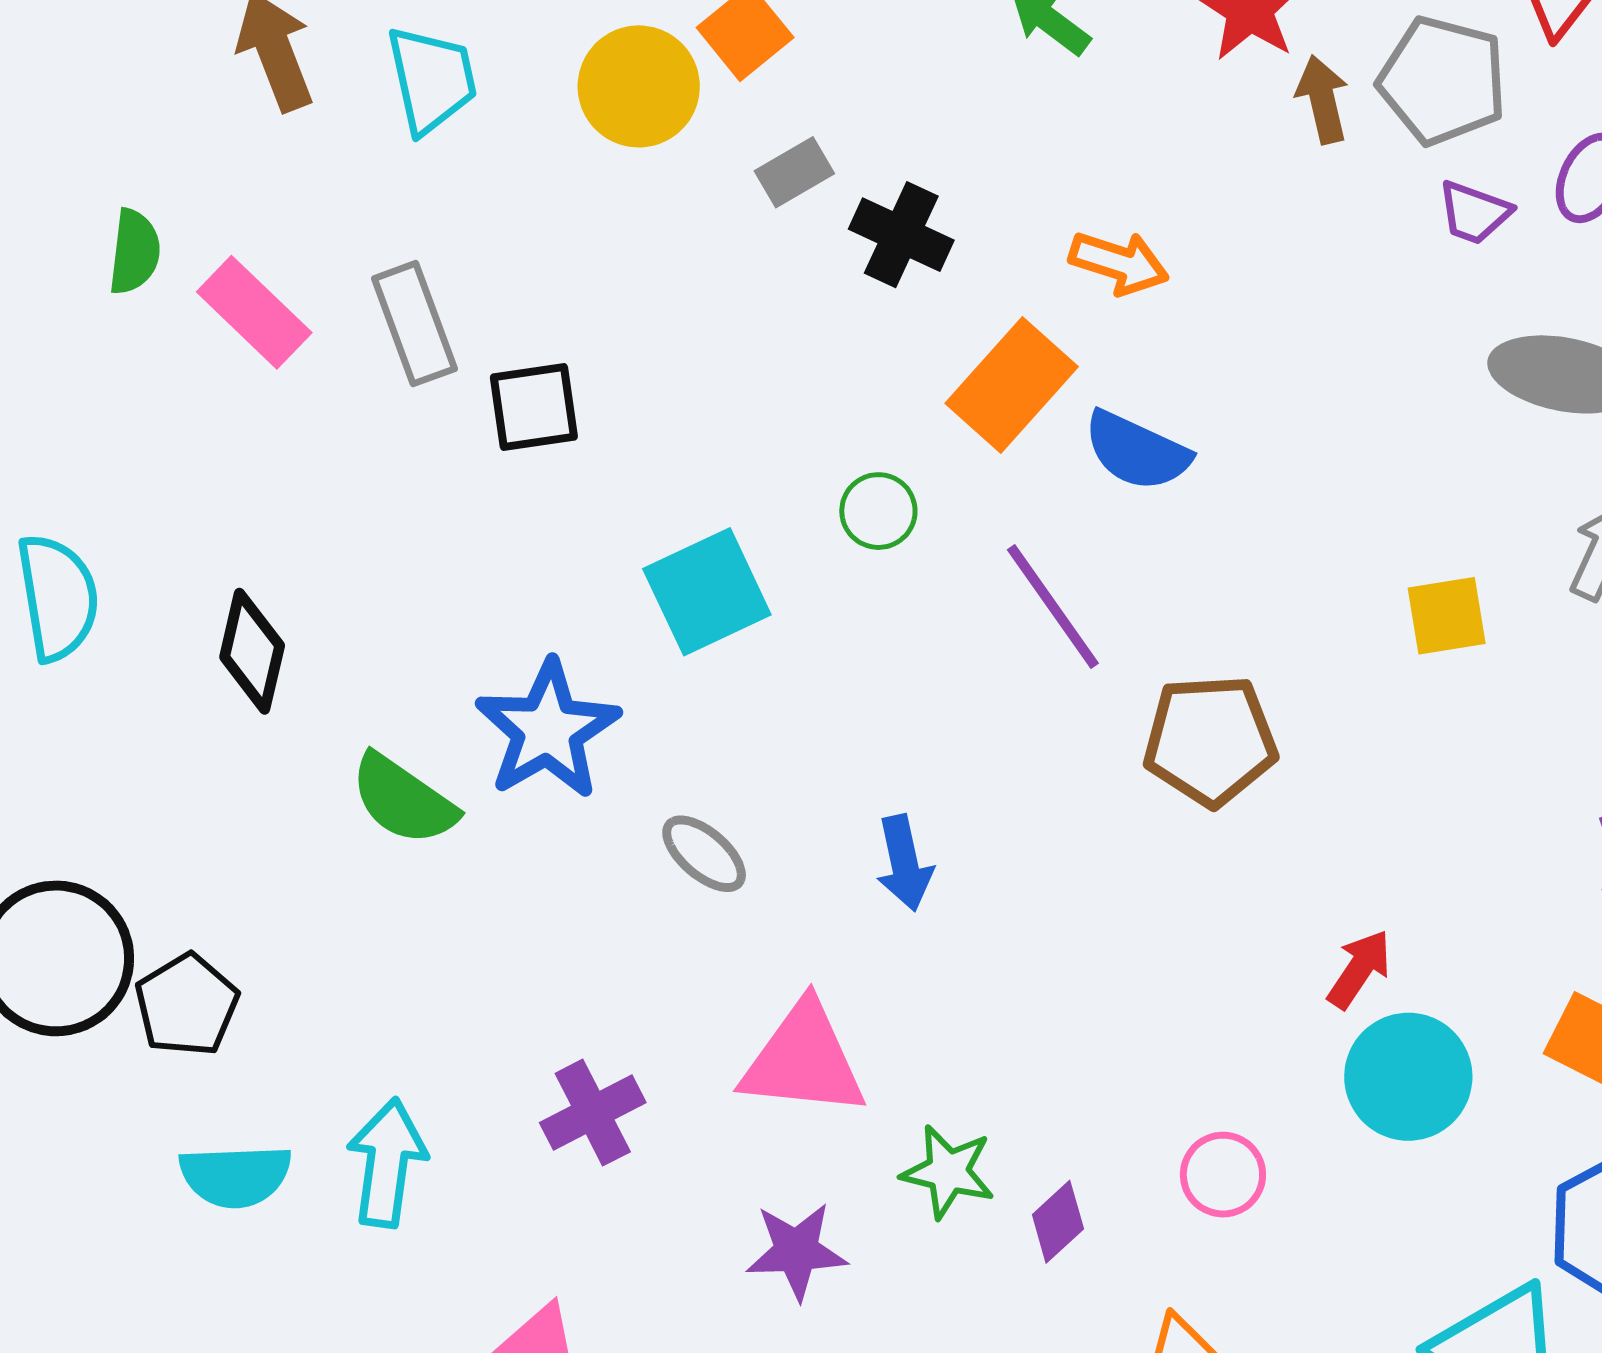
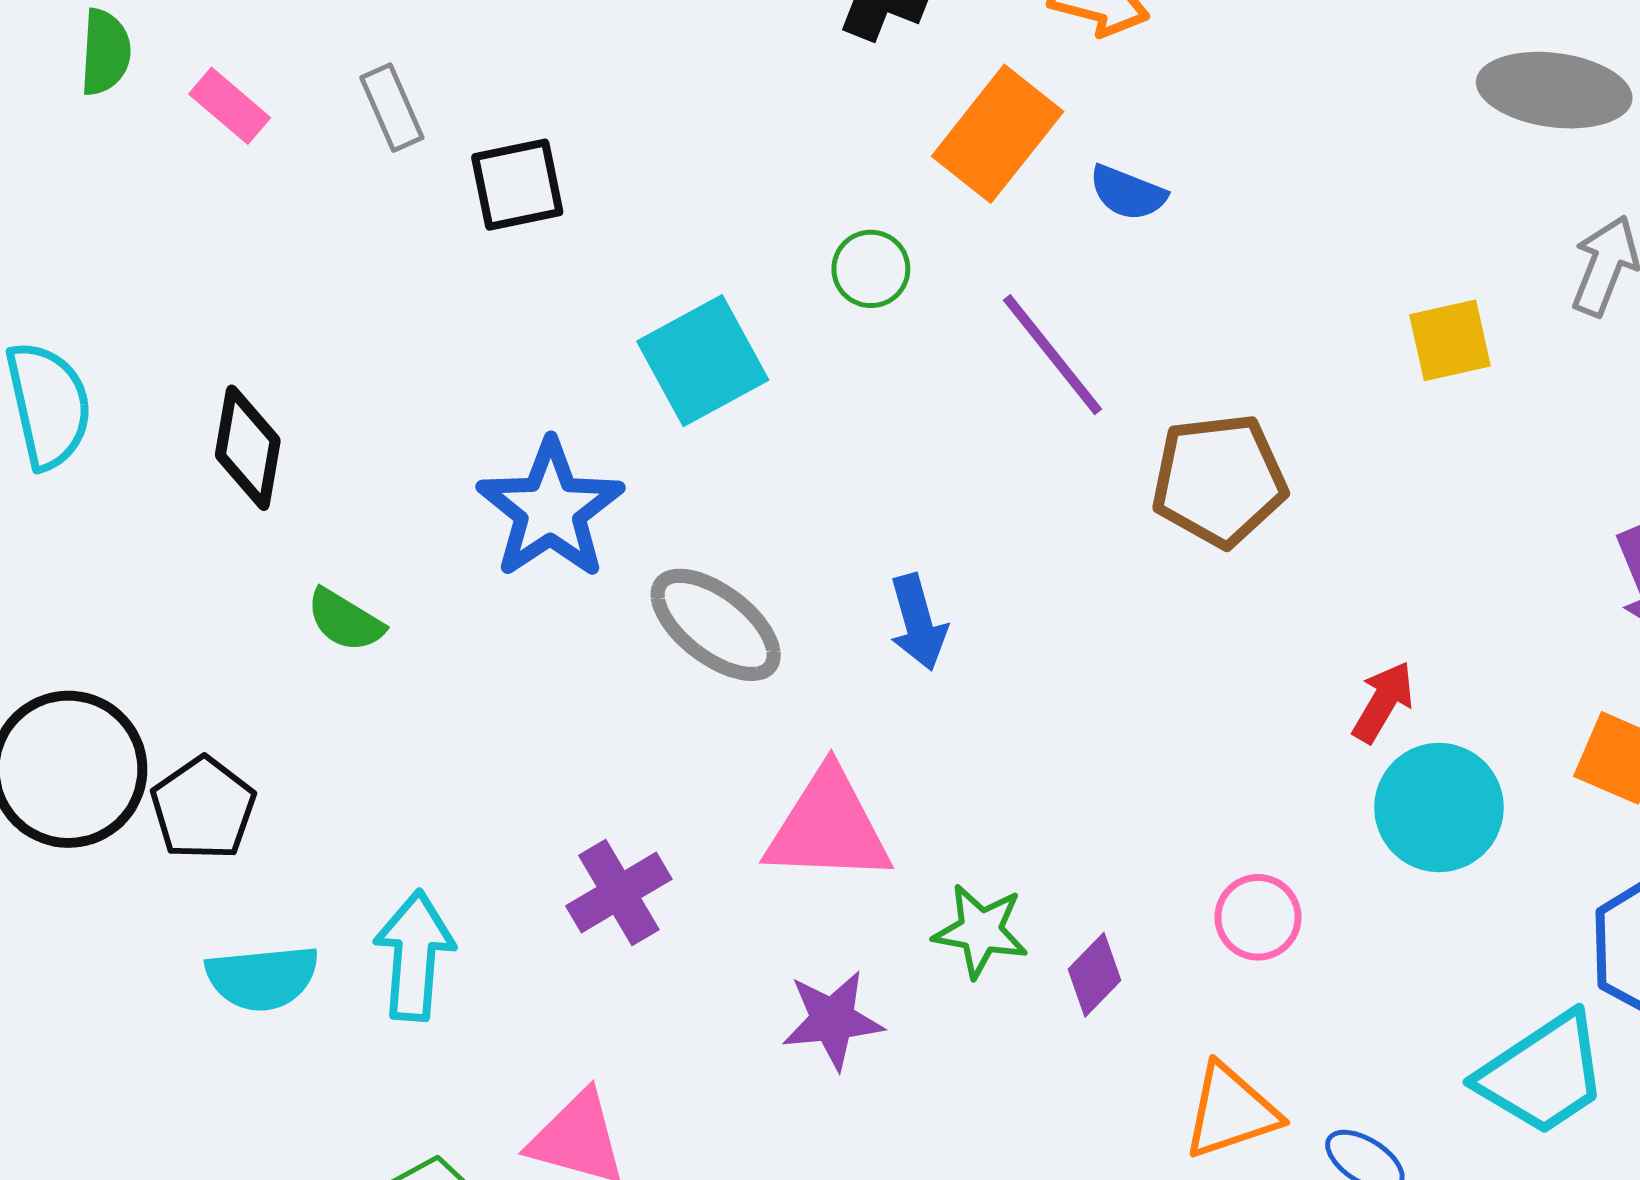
pink rectangle: (254, 312) -> (230, 106), size x0.7
gray rectangle: (414, 324) -> (392, 108), size x0.7
blue semicircle: (1137, 451) -> (1128, 193), size x0.7
green semicircle: (403, 800) -> (345, 620), moved, size x0.7
gray ellipse: (704, 854) -> (716, 625), size x1.5

